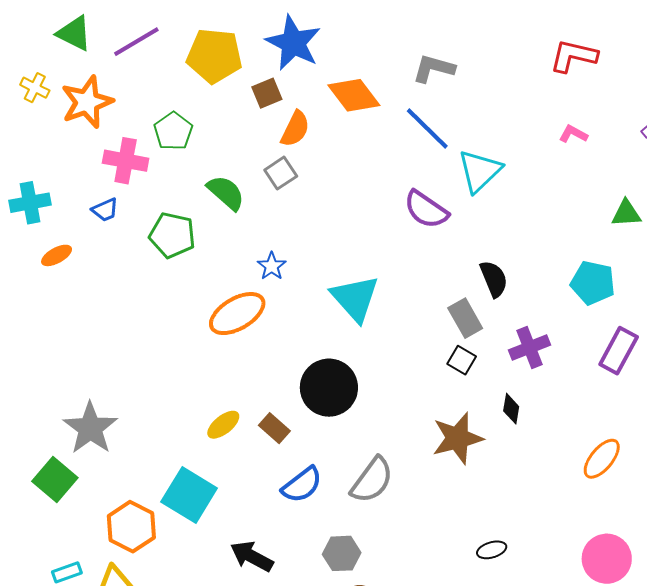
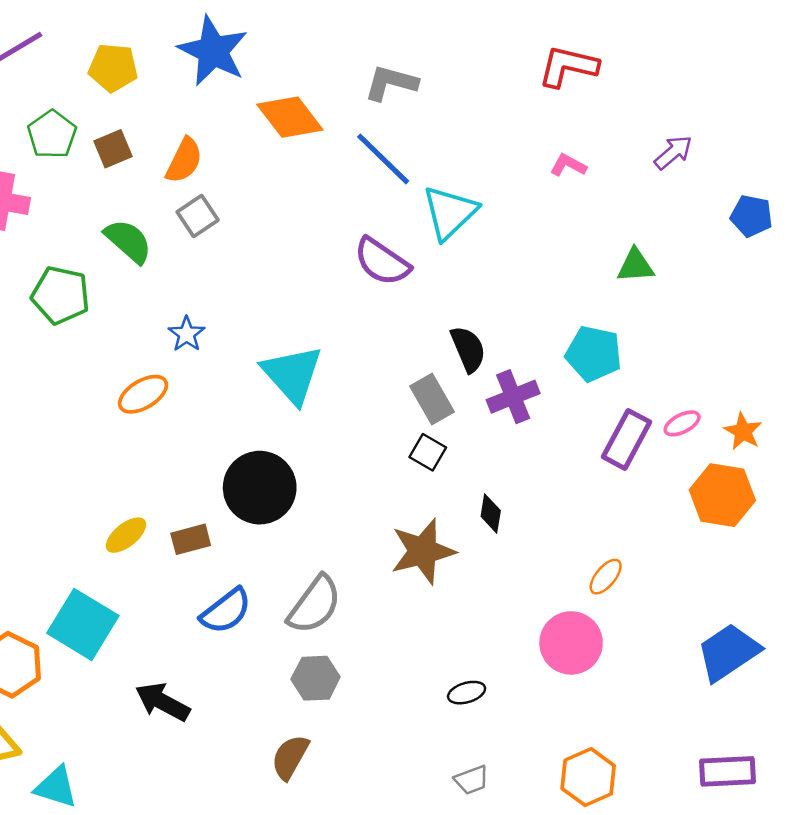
yellow pentagon: (214, 56) -> (113, 68), size x0.7
brown square: (267, 93) -> (113, 149), moved
orange semicircle: (295, 129) -> (184, 160), moved
green pentagon: (173, 131) -> (52, 134), moved
orange ellipse: (237, 314) -> (143, 394), size x0.7
purple cross: (530, 347) -> (513, 397), moved
brown rectangle: (274, 428) -> (191, 539), turned -56
orange ellipse: (602, 459) -> (606, 577), size x0.7
gray hexagon: (342, 553) -> (316, 678), moved
pink circle: (607, 559) -> (571, 643), moved

